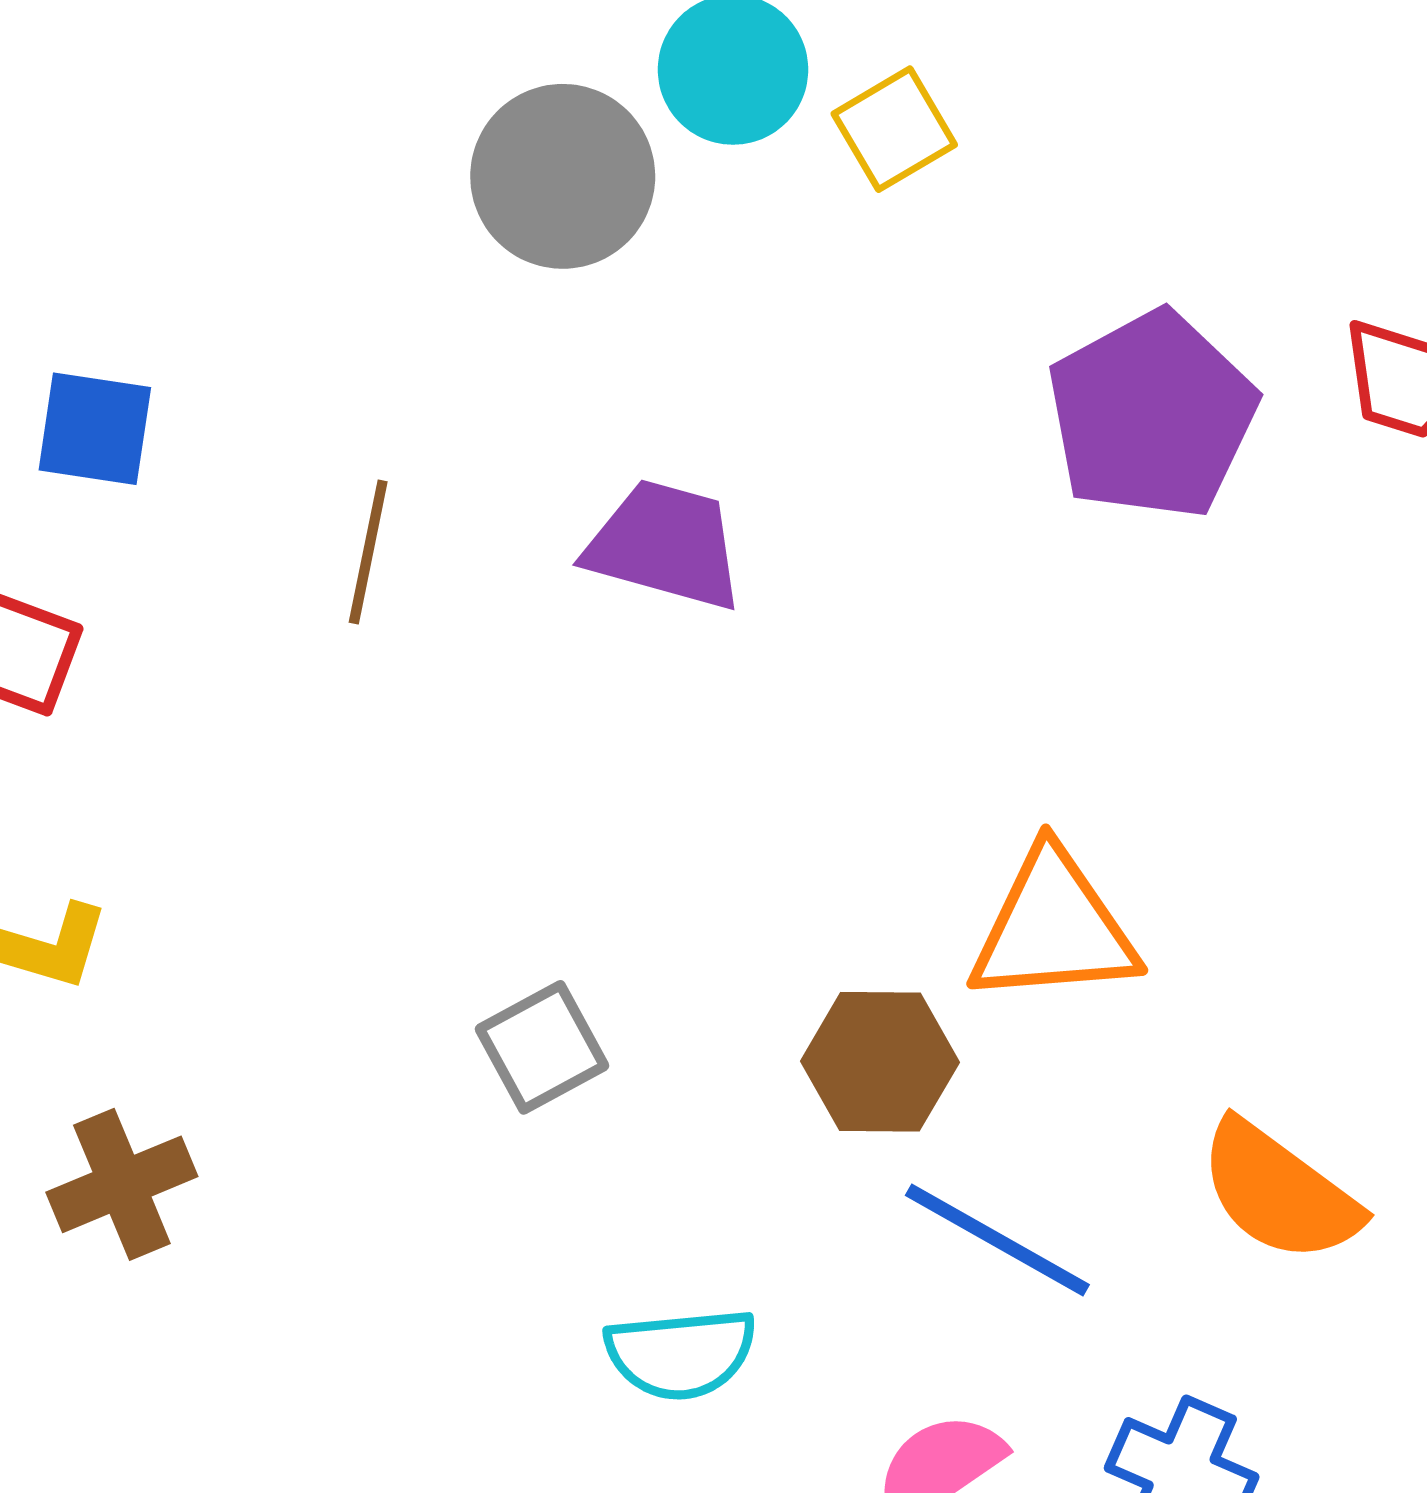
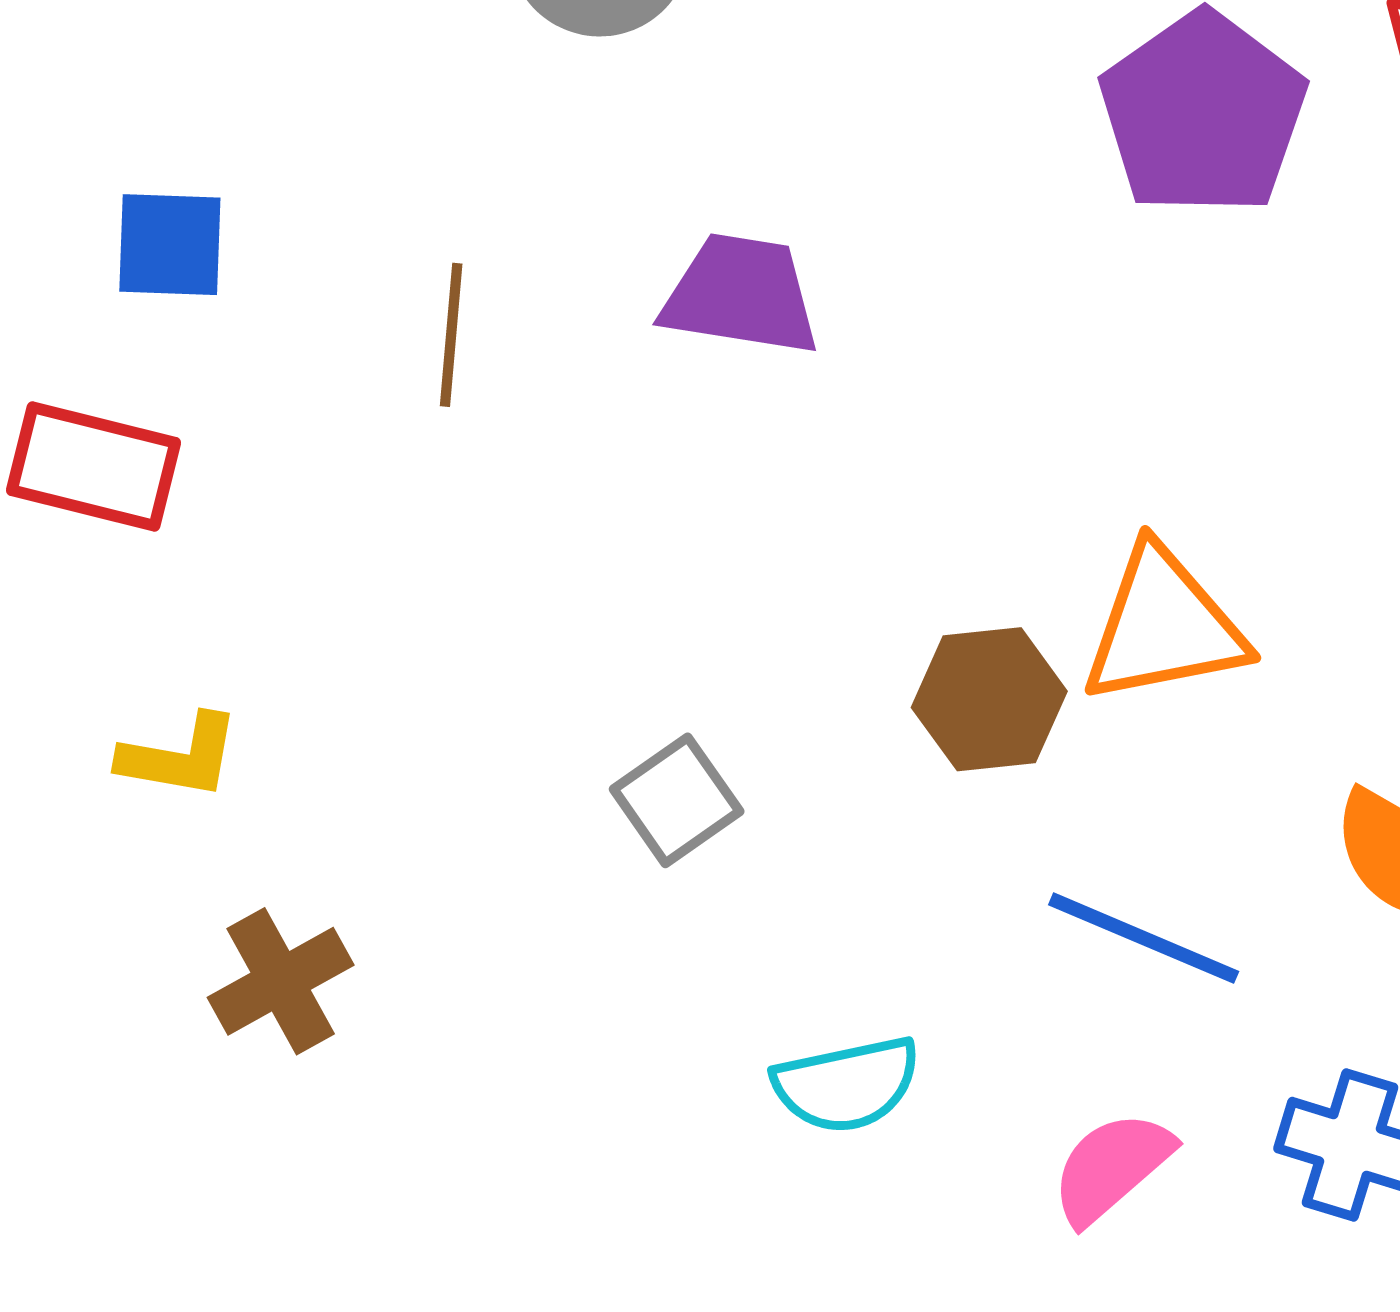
brown hexagon: (880, 1062) -> (989, 699), moved

